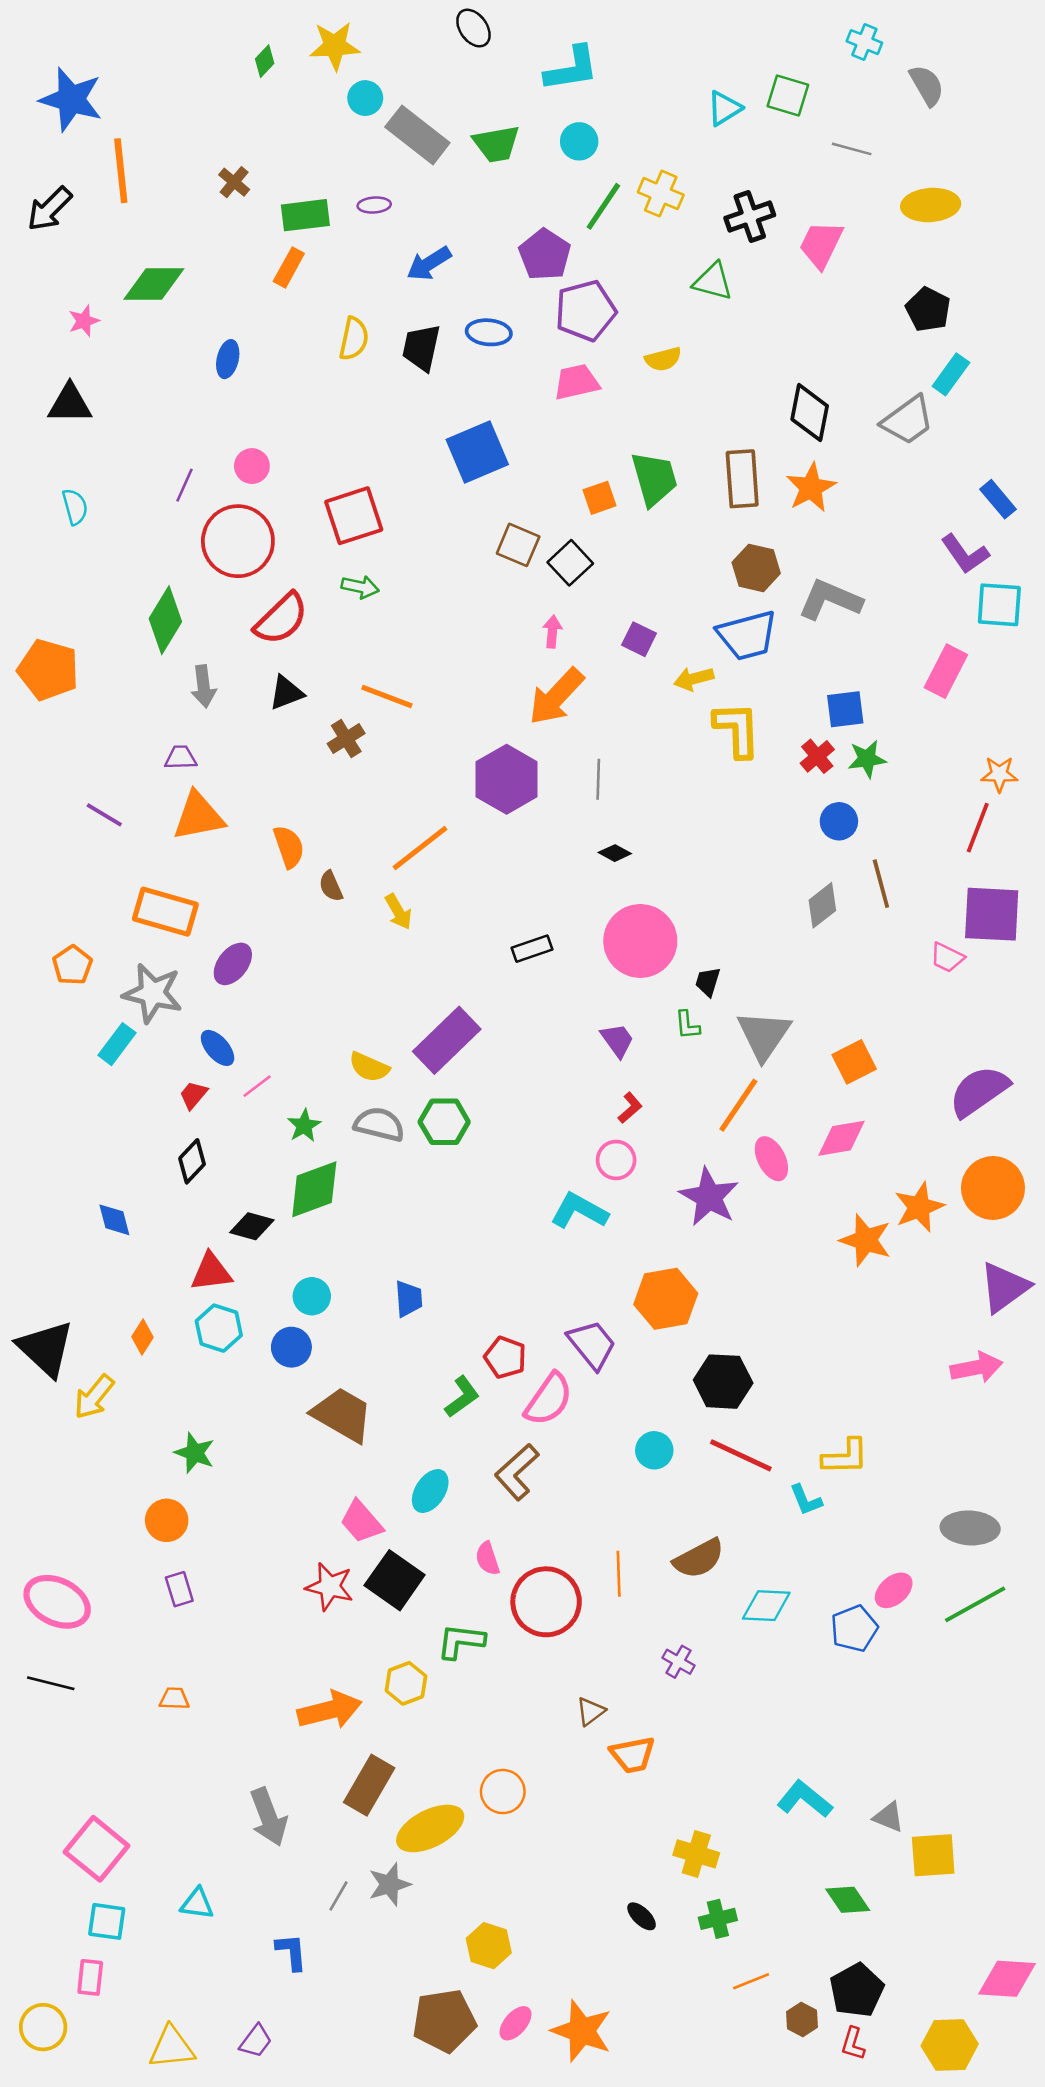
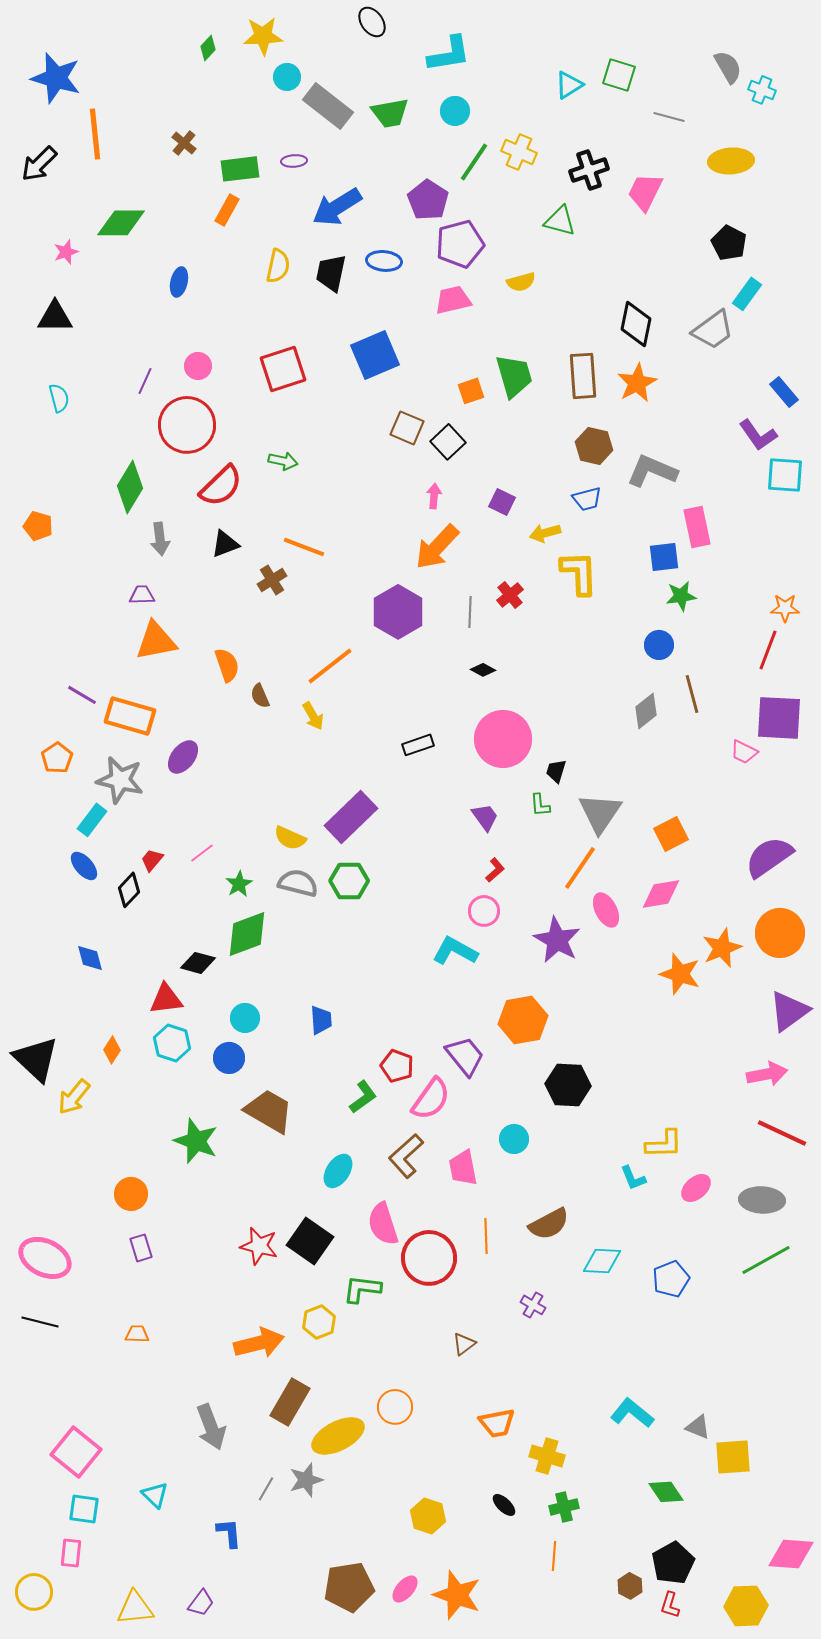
cyan cross: (864, 42) -> (762, 90), moved
blue arrow: (429, 264) -> (337, 207), size x1.4
red square: (354, 516) -> (283, 369), moved
blue trapezoid: (747, 635) -> (587, 499), size x0.6
orange pentagon: (48, 670) -> (38, 526), size x0.6
pink rectangle: (946, 671) -> (697, 527), moved, turned -39
red cross: (817, 756) -> (510, 595), moved
purple line: (104, 815) -> (82, 695), moved
blue ellipse: (218, 1048) -> (84, 866), moved
black diamond: (192, 1161) -> (129, 890), moved
green star: (195, 1453) -> (196, 1141), moved, size x1.4
red line: (741, 1455) -> (782, 1133), moved
pink trapezoid: (361, 1522) -> (463, 1168), moved, turned 30
pink semicircle: (487, 1559) -> (383, 1224), size x1.6
pink ellipse: (894, 1590) -> (696, 1188), moved
orange trapezoid: (633, 1755) -> (497, 1423), moved
cyan triangle: (197, 1904) -> (155, 1495), turned 36
yellow hexagon: (489, 1946) -> (428, 1516), moved
orange line: (751, 1981) -> (554, 1556), moved, turned -64

